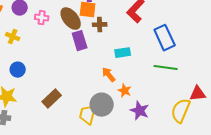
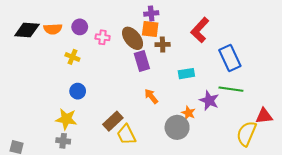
orange arrow: (109, 75) -> (151, 96), moved
gray circle: (102, 105) -> (177, 127), moved
purple star: (140, 111) -> (209, 100), moved
yellow trapezoid: (88, 115) -> (126, 135), moved, turned -40

